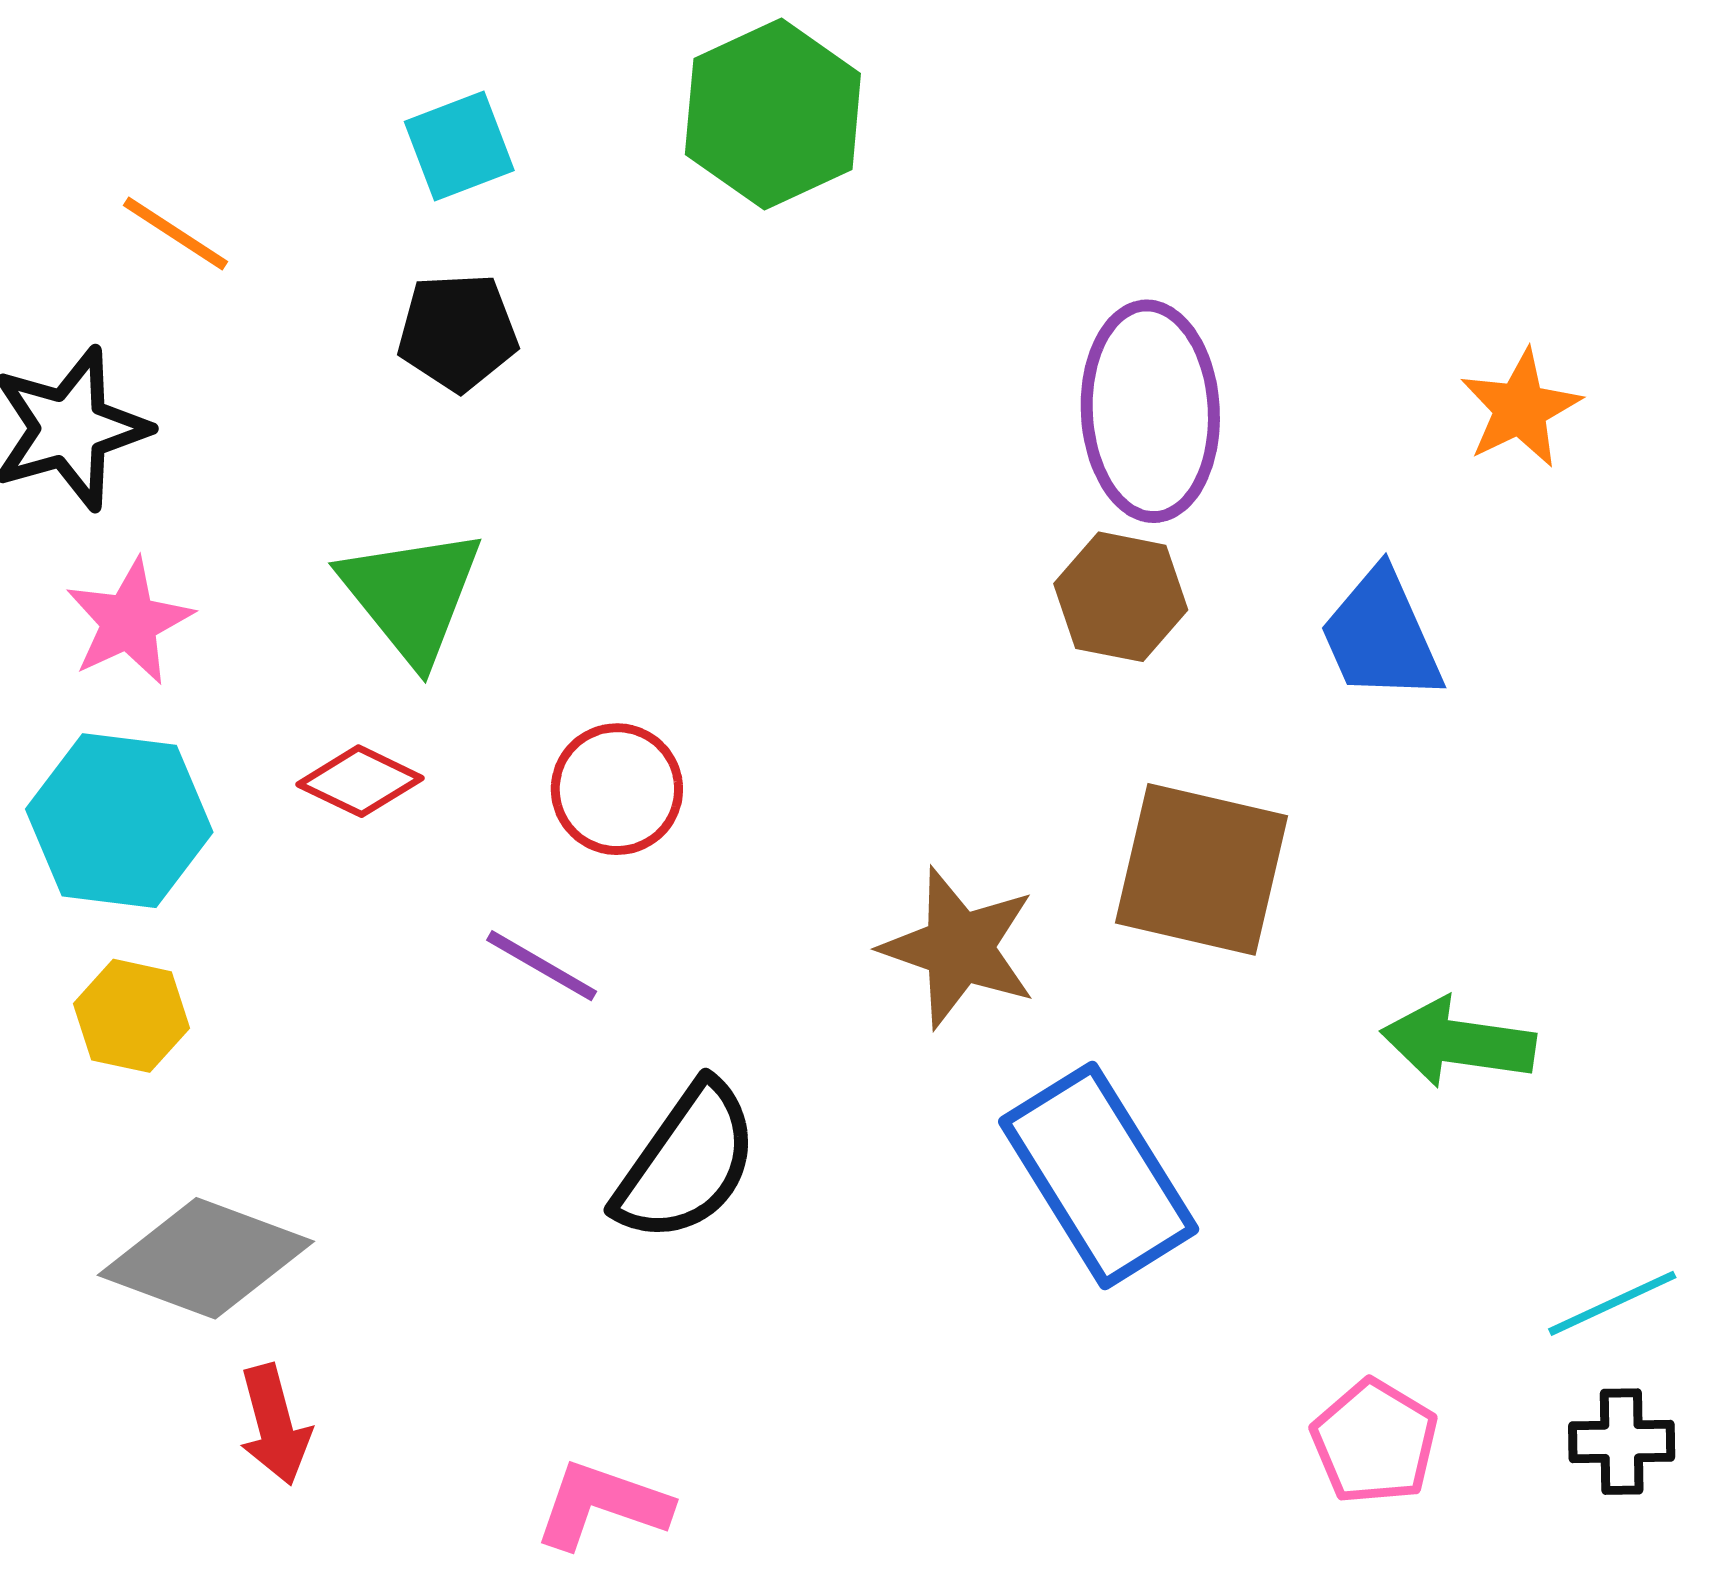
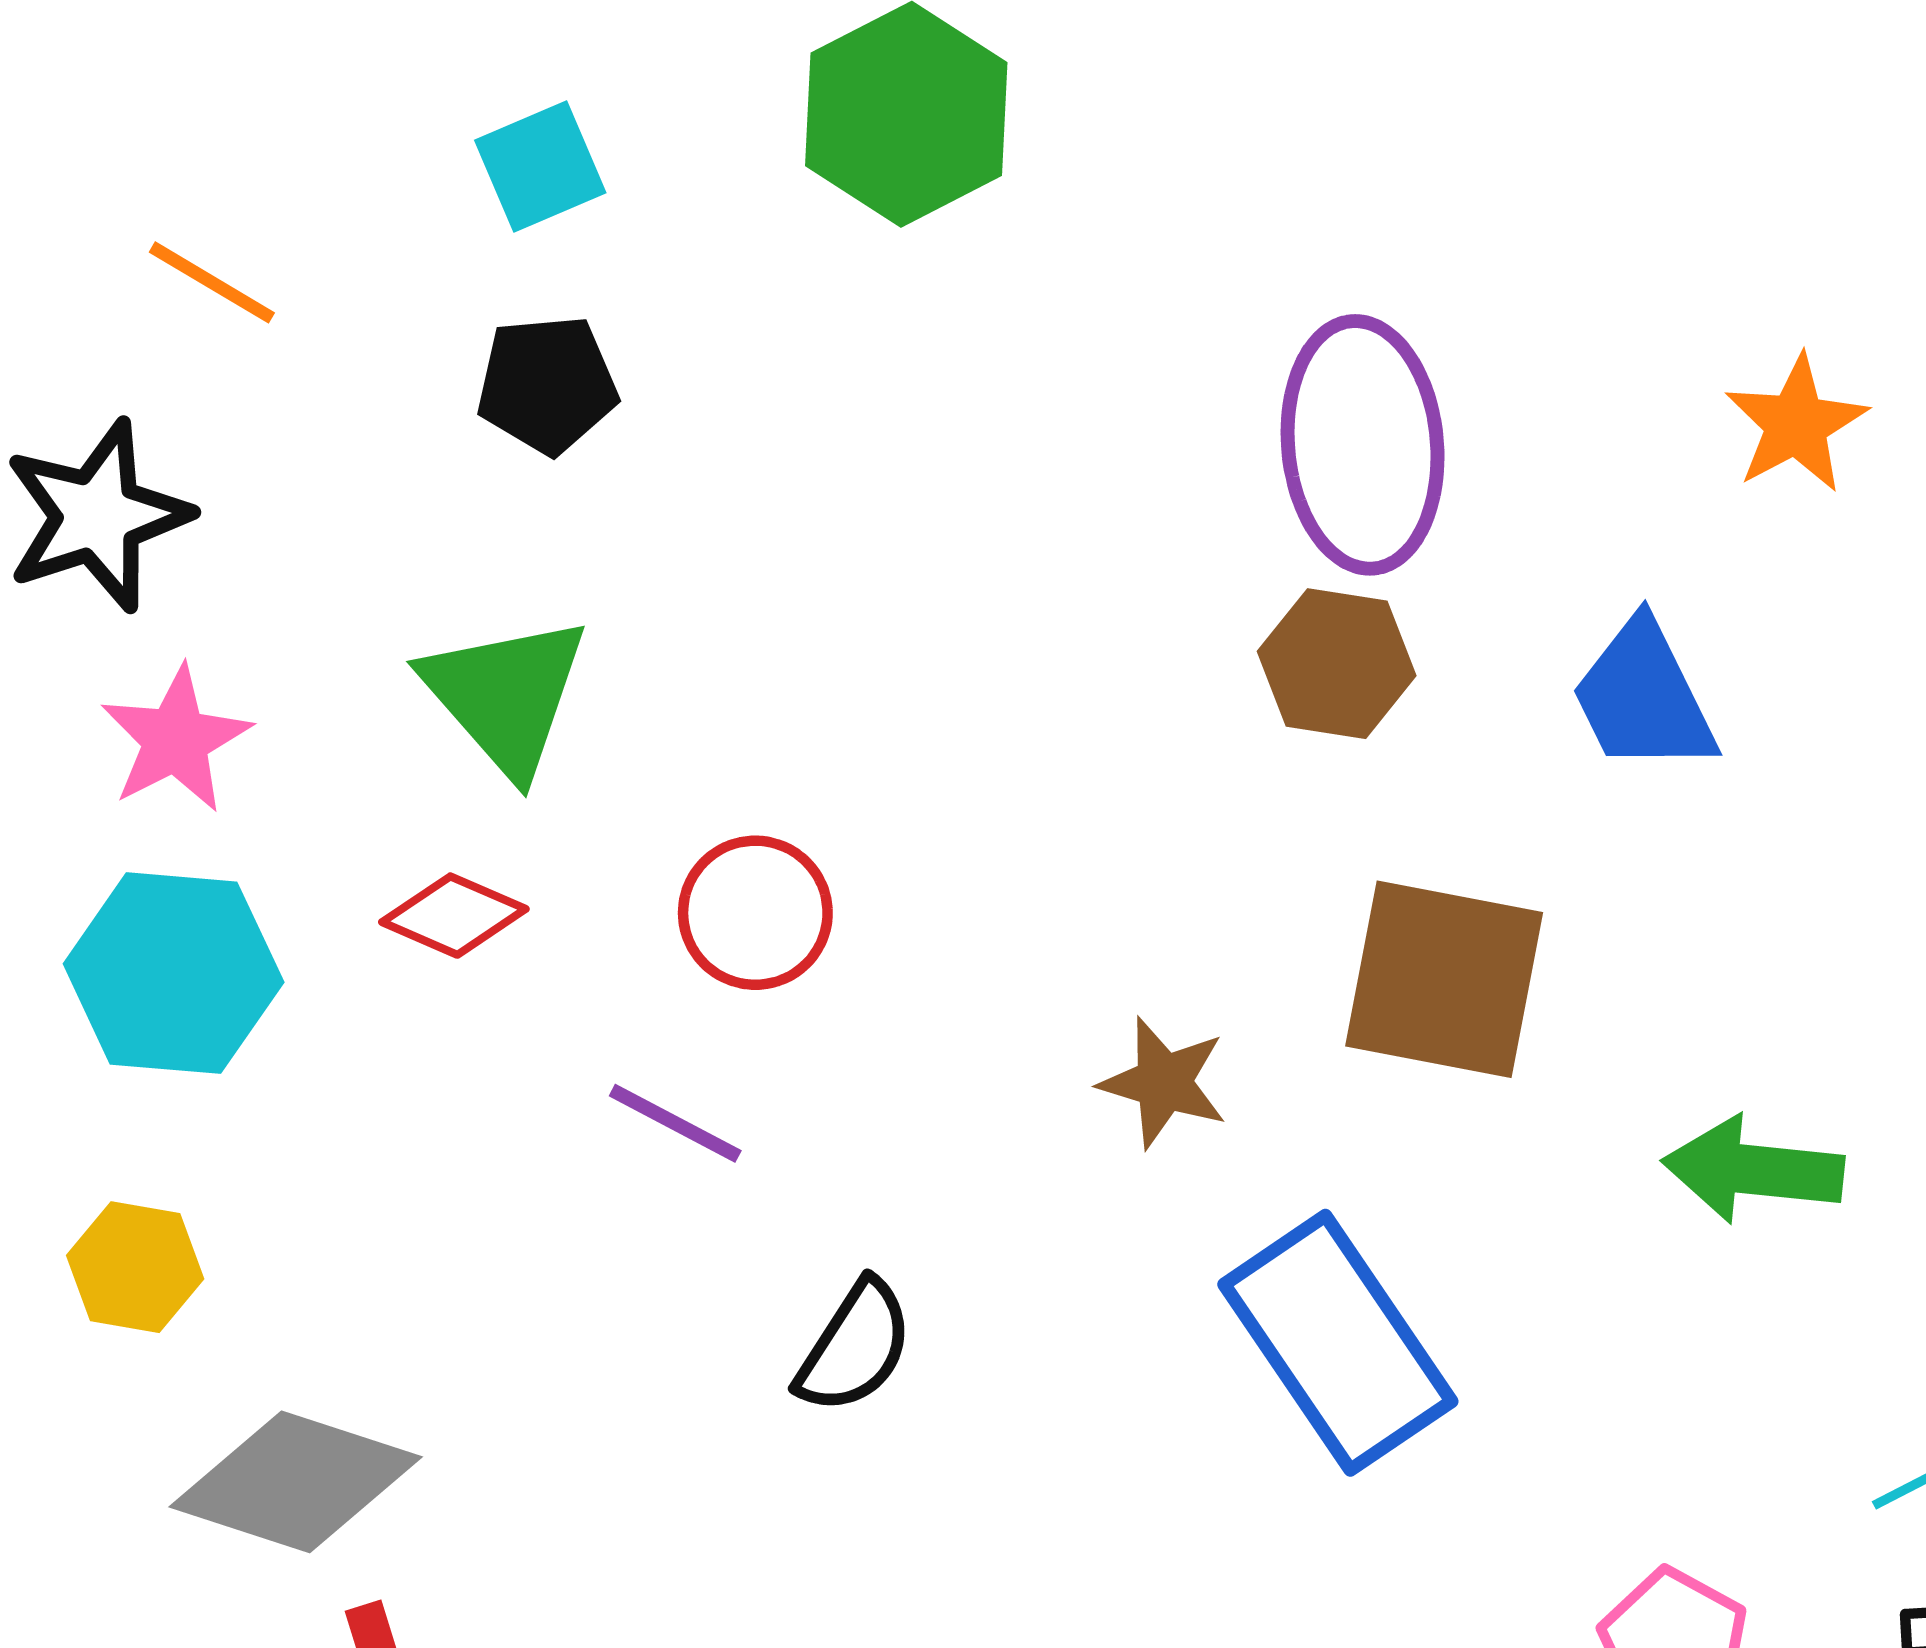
brown star: (959, 948) -> (1164, 1082), size x0.7
yellow hexagon: (131, 1016) -> (135, 1267), moved
black semicircle: (687, 1163) -> (855, 1347), size x0.7

